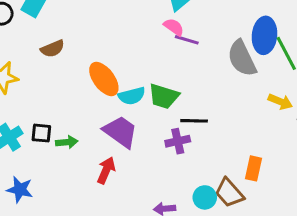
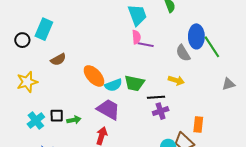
pink semicircle: (174, 27) -> (136, 37), turned 56
gray semicircle: (242, 58) -> (183, 53), size x0.7
yellow arrow: (280, 102) -> (176, 80), moved
purple cross: (178, 141) -> (161, 111), moved

